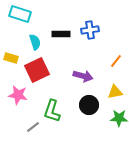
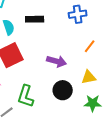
blue cross: (90, 30) -> (78, 14), moved

